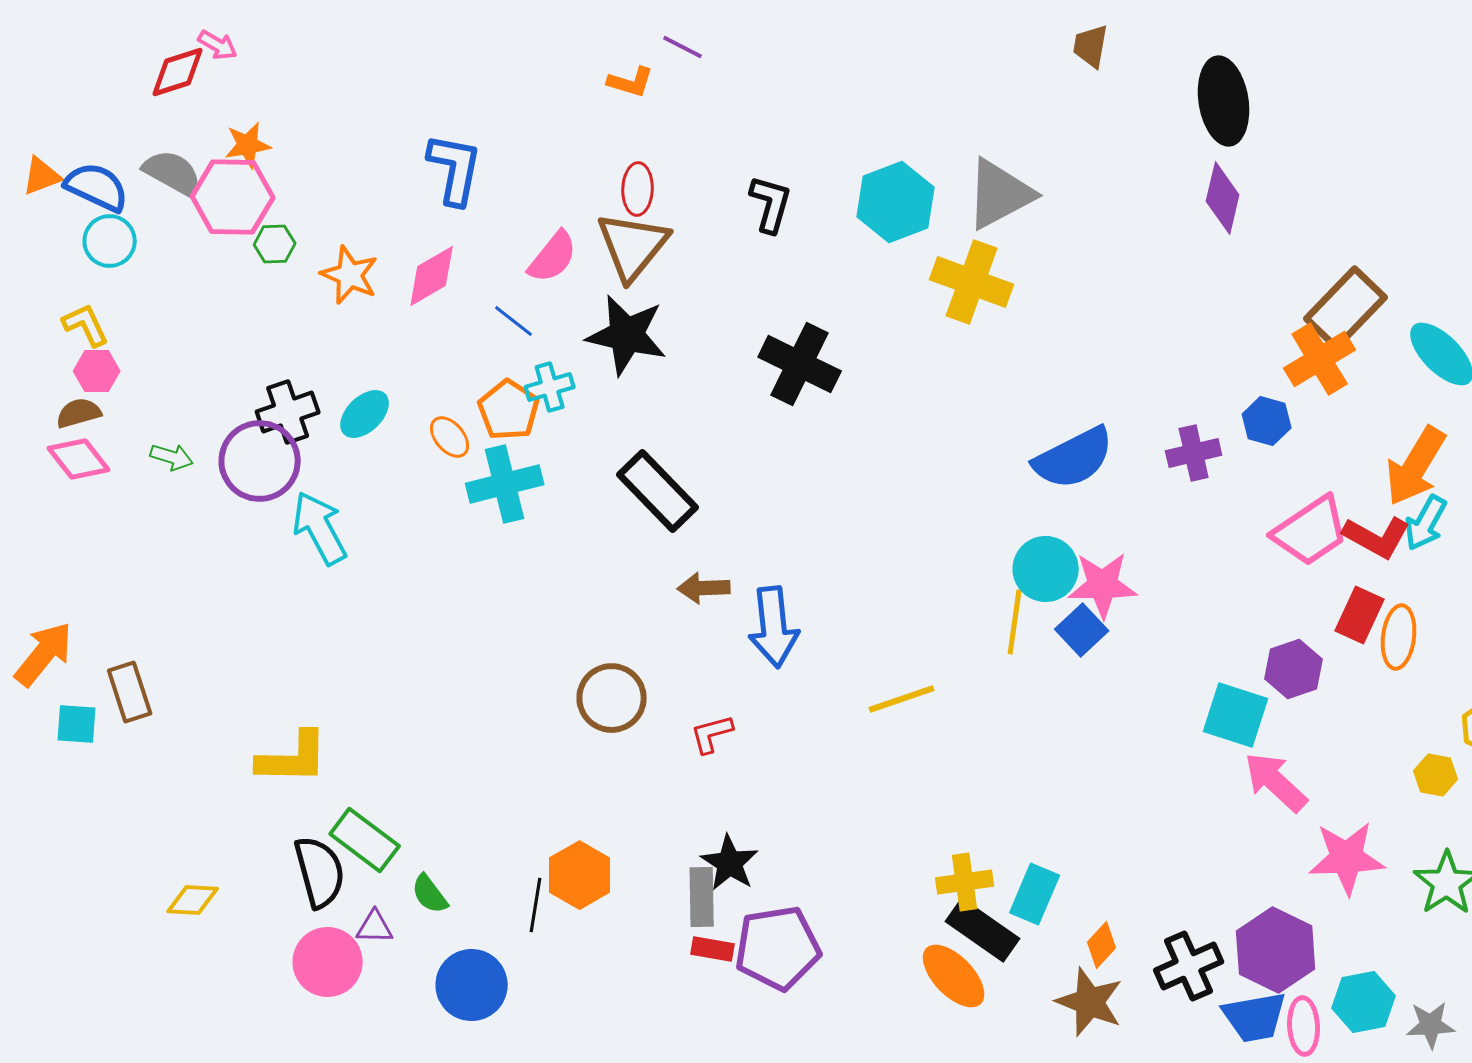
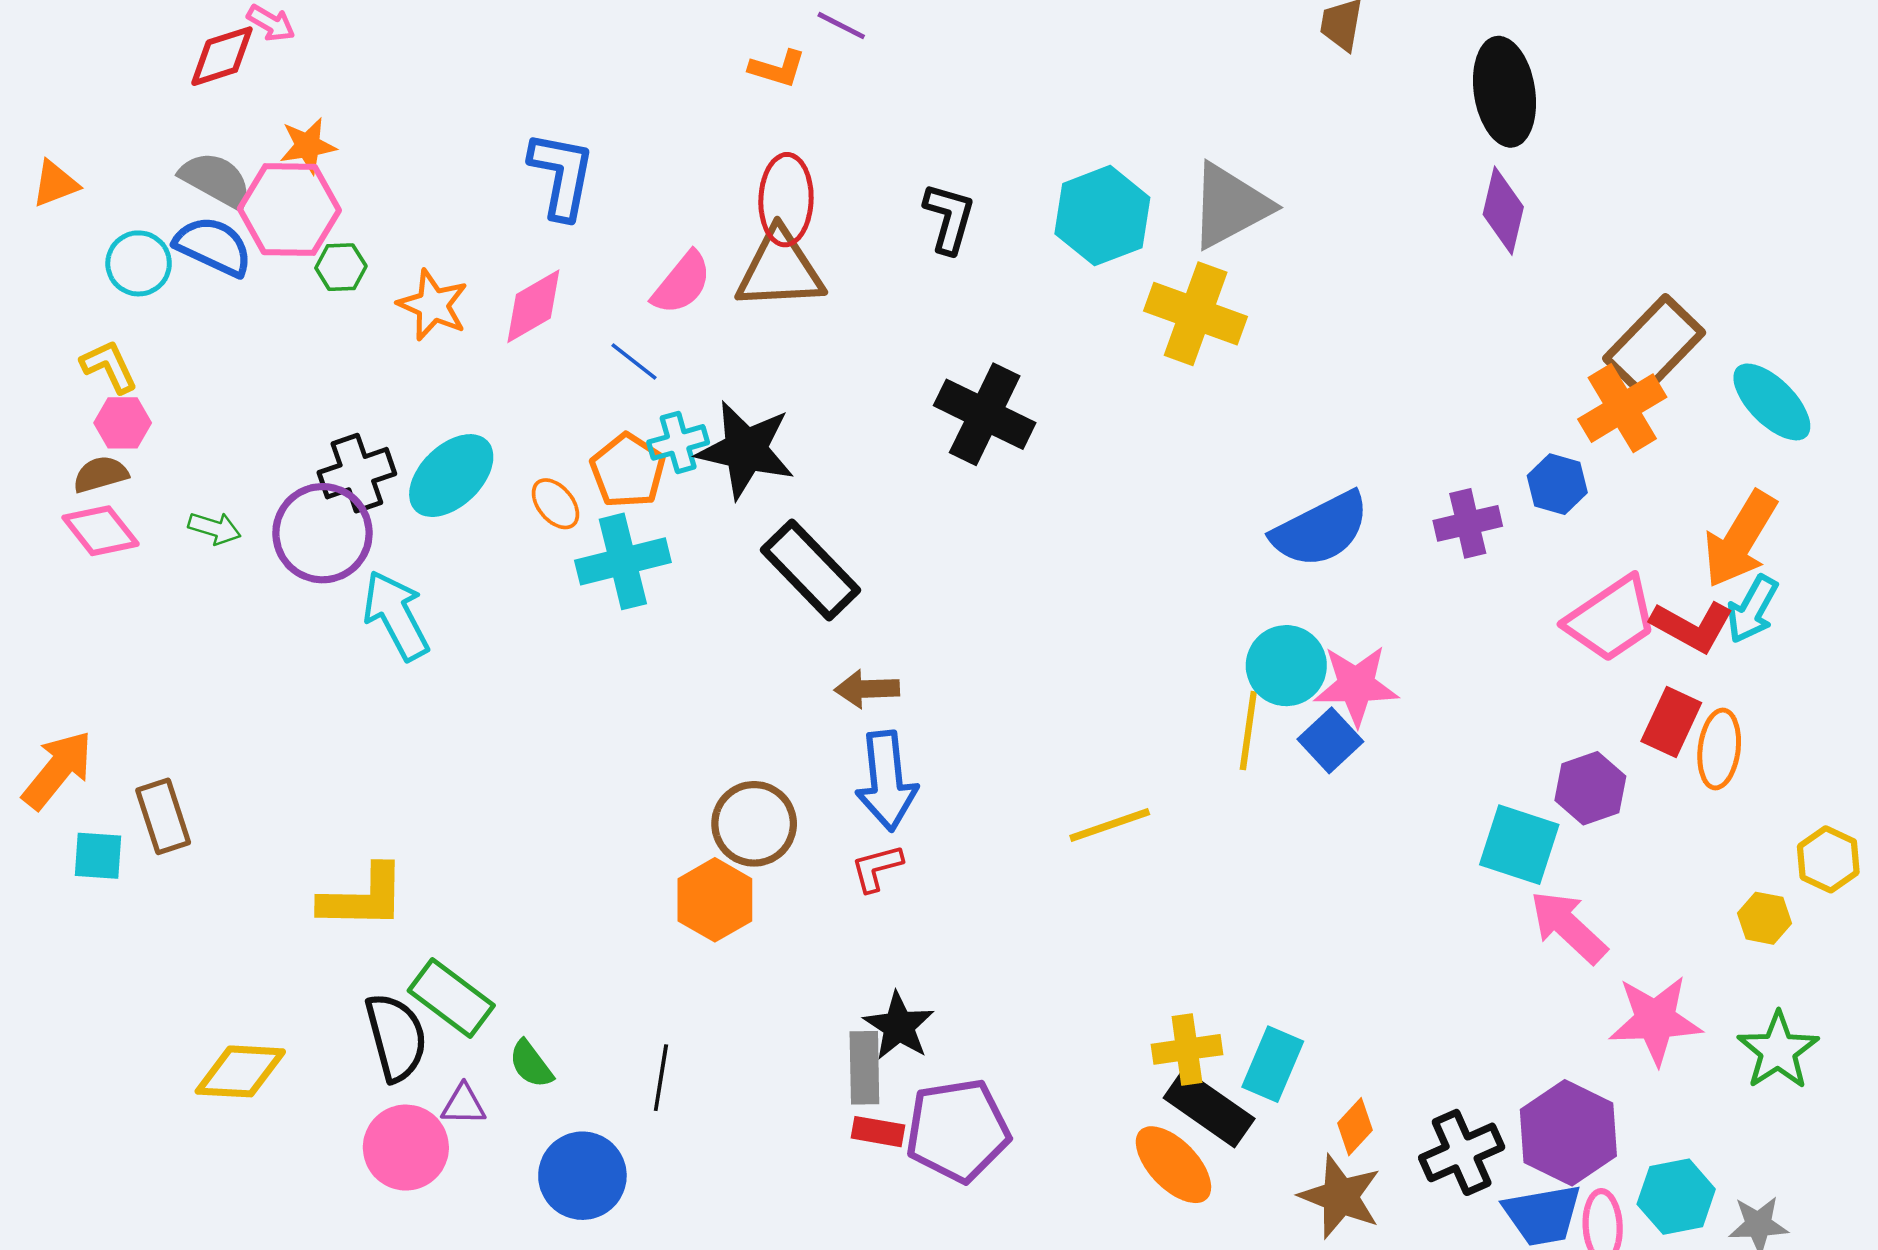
blue semicircle: (97, 187) -> (213, 246), moved
red ellipse: (638, 189) -> (786, 200), size x1.4
brown triangle: (633, 246) -> (780, 270), turned 48
black star: (627, 335) -> (746, 450), moved
cyan ellipse: (365, 414) -> (451, 476), size x1.4
blue arrow: (774, 627) -> (887, 781), moved
orange hexagon: (580, 875) -> (715, 900), moved
yellow diamond: (193, 900) -> (240, 1071), size x1.4

